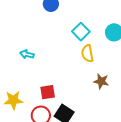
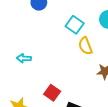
red square: (48, 92) -> (52, 93), turned -35

